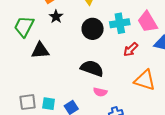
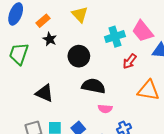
black circle: (93, 29) -> (79, 56), moved
black triangle: (40, 50) -> (44, 93), moved, turned 36

